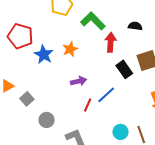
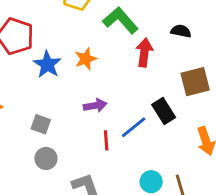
black rectangle: (124, 69) -> (164, 111), moved
gray square: (27, 99) -> (41, 124), moved, turned -32
red line: (88, 105) -> (106, 140), turned -32

